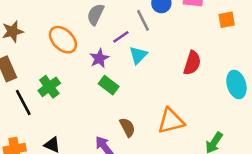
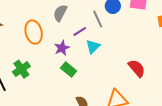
orange ellipse: (63, 40) -> (34, 32), turned 30
red semicircle: (192, 63) -> (137, 68), moved, turned -60

